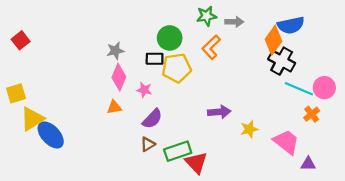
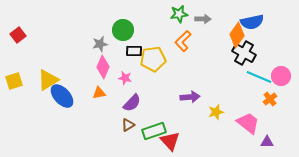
green circle: (170, 38) -> (123, 30), moved
yellow triangle: (32, 119) -> (48, 80), moved
blue ellipse: (51, 135) -> (62, 96), moved

